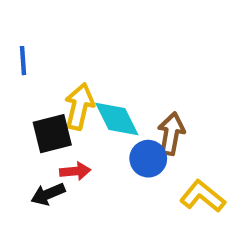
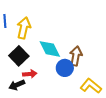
yellow arrow: (79, 106) -> (24, 28), moved
black square: (52, 134) -> (19, 56), turned -30

